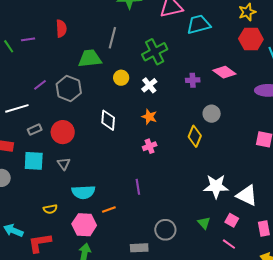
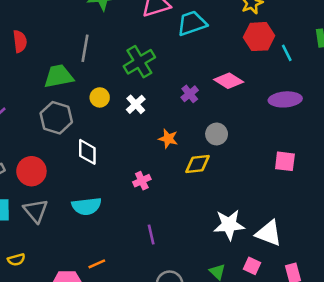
purple cross: (193, 80) -> (190, 94), turned -32
gray hexagon: (69, 88) -> (56, 118), moved
orange star: (149, 117) -> (168, 139), moved
yellow diamond: (195, 136) -> (198, 164), turned 65
gray triangle: (64, 164) -> (36, 211), size x1.5
purple line: (138, 187) -> (151, 234), moved
cyan semicircle: (83, 192) -> (87, 206), moved
yellow semicircle: (50, 209) -> (16, 260), moved

